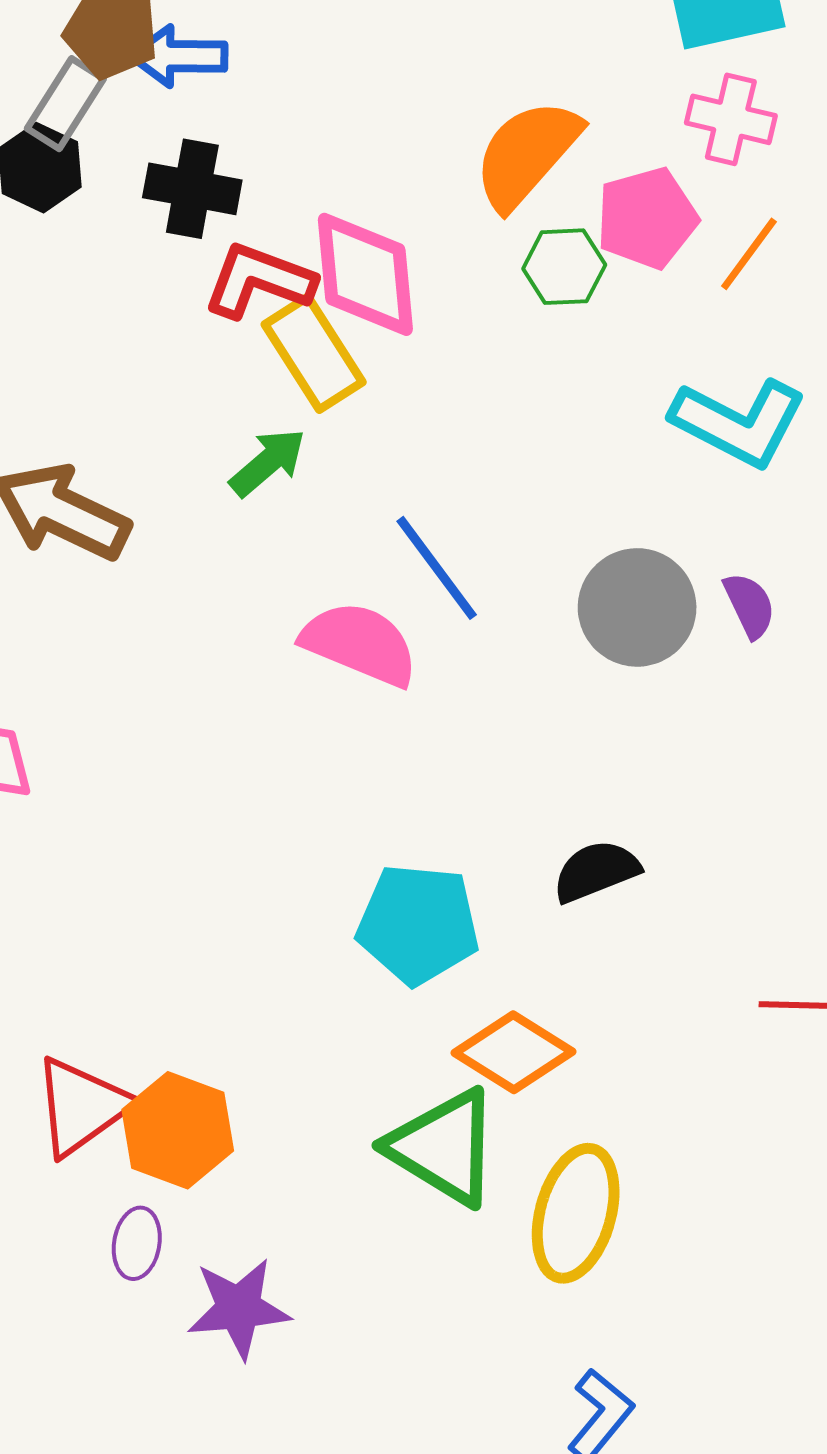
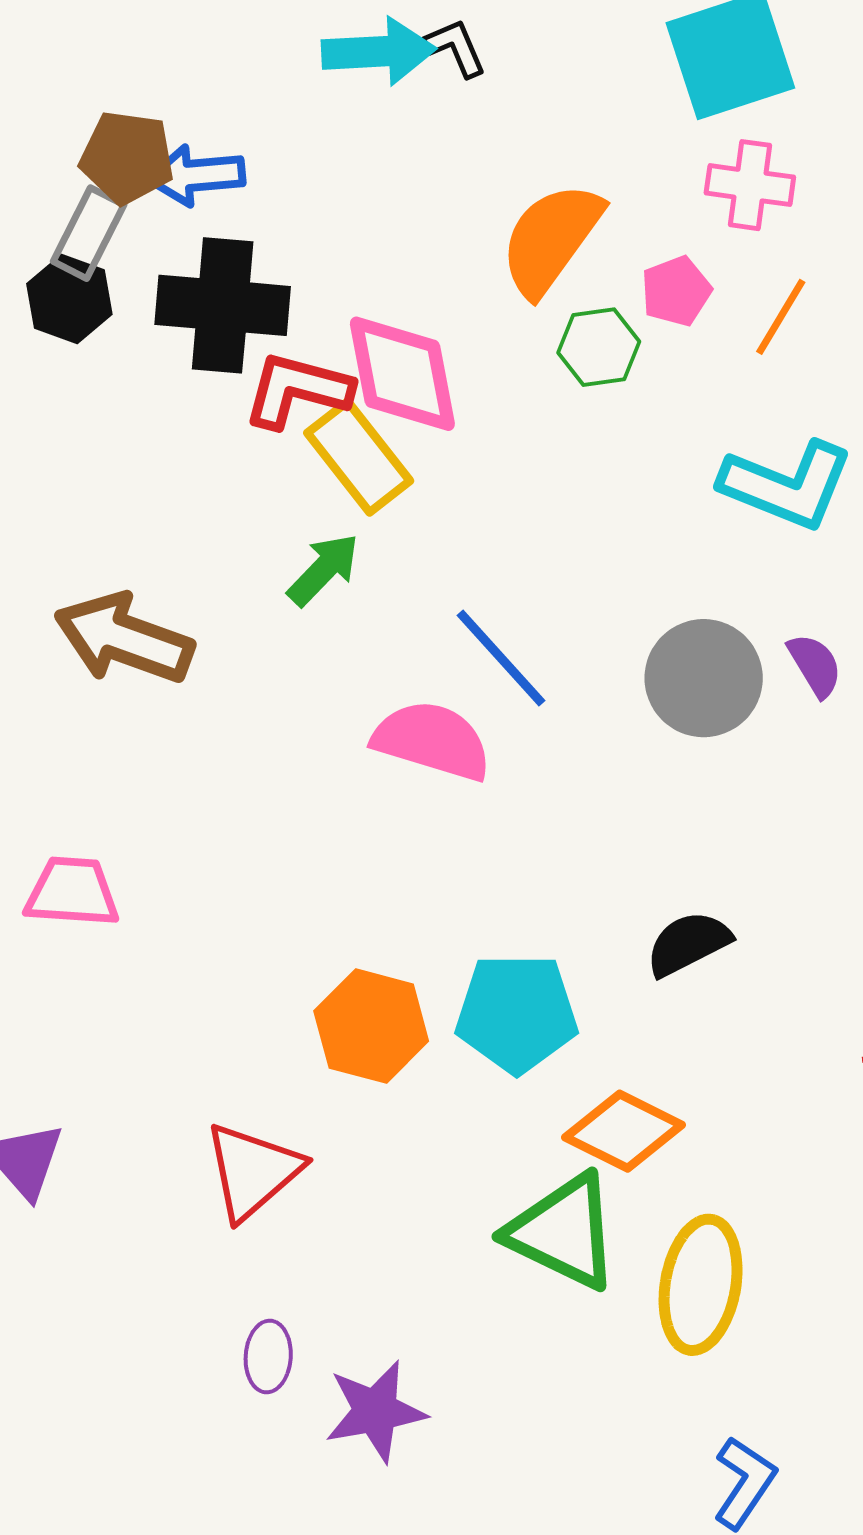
black cross: (192, 189) -> (223, 305), size x1.4
pink pentagon: (647, 218) -> (676, 291), size x0.7
red triangle: (82, 1106) -> (253, 1171), moved
orange hexagon: (178, 1130) -> (371, 1026), moved

